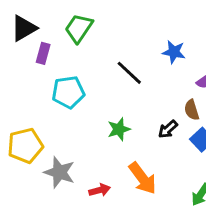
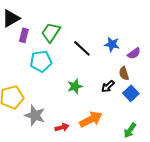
green trapezoid: (79, 28) -> (51, 32), moved
blue star: (174, 52) -> (112, 44), moved
orange arrow: (143, 178) -> (91, 119), turned -80

